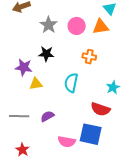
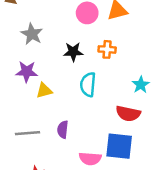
gray star: (49, 25) -> (32, 34), moved
black star: (46, 54) -> (73, 52), moved
purple semicircle: (47, 116) -> (63, 130), turned -48

